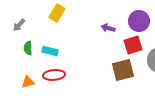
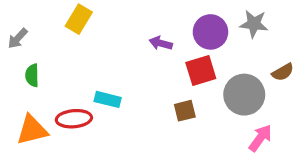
cyan rectangle: (50, 51) -> (108, 99), moved
brown square: (123, 70) -> (185, 111), size x0.6
orange triangle: (28, 82) -> (32, 130), size x1.5

